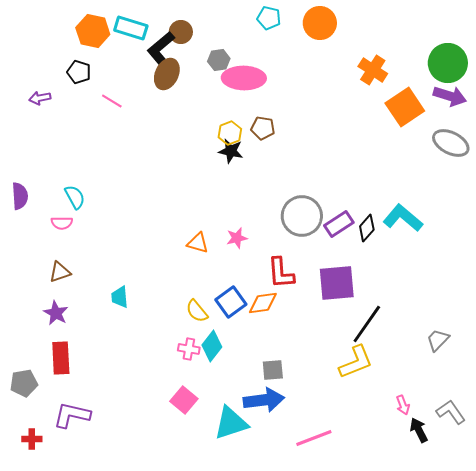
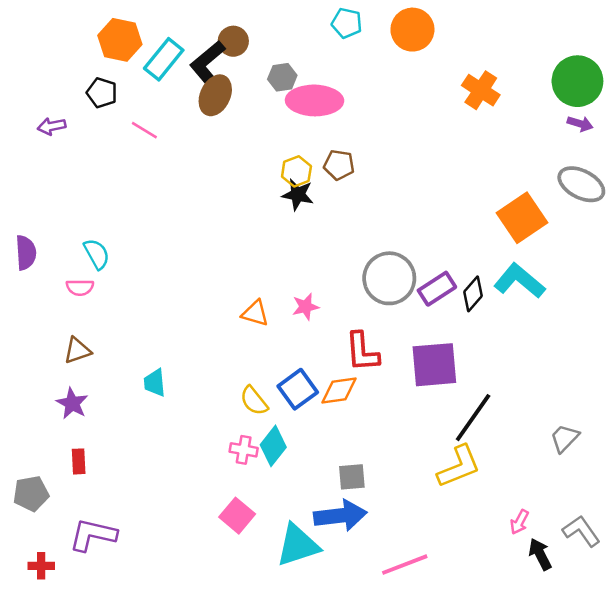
cyan rectangle: (131, 28) -> (164, 59), moved, turned -68
purple arrow: (450, 96) -> (580, 124), size x0.6
orange square: (405, 107) -> (522, 218), moved
red rectangle: (61, 358) -> (79, 461), size x0.6
pink arrow: (403, 405) -> (519, 522), turned 48

